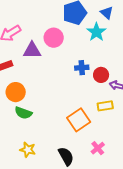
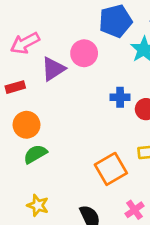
purple triangle: (32, 50) -> (53, 69), turned -36
green semicircle: (23, 113) -> (35, 154), turned 126

